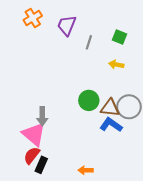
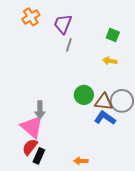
gray line: (89, 42) -> (69, 45), moved

